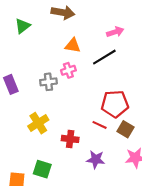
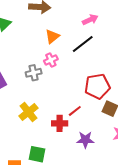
orange triangle: (73, 45) -> (52, 37), turned -42
red line: (100, 125) -> (75, 111), moved, turned -56

